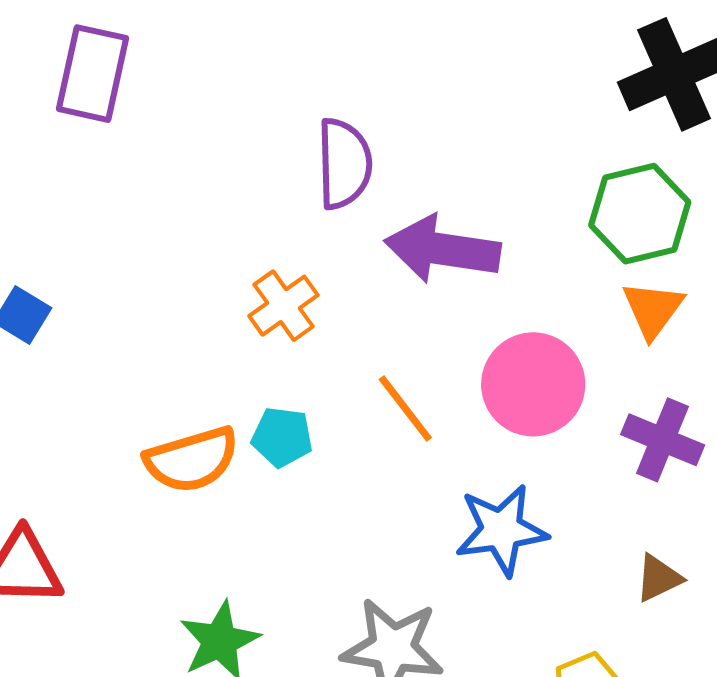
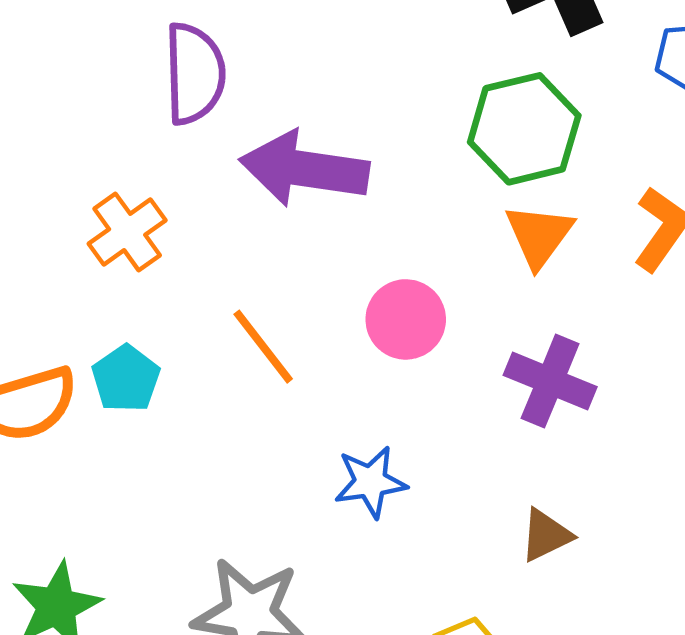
pink circle: (533, 384) -> (406, 319), size x0.7
cyan pentagon: (282, 437) -> (126, 379), turned 30
blue star: (501, 530) -> (370, 482), size x0.7

